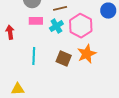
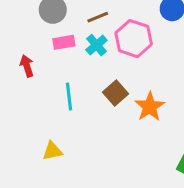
orange star: (87, 54) -> (150, 107), moved
brown square: (64, 58) -> (116, 93), turned 35

